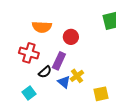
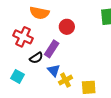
yellow cross: (77, 76) -> (65, 80), moved
cyan square: (29, 93) -> (18, 76), turned -32

